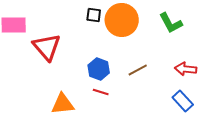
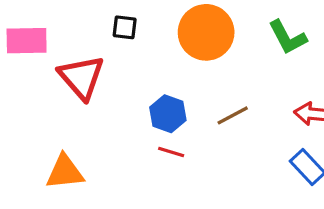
black square: (94, 15) -> (125, 27), moved
orange triangle: (63, 104) -> (65, 172), moved

